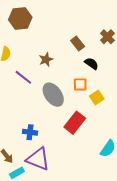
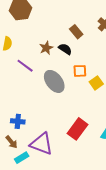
black semicircle: (91, 64) -> (65, 49), moved
red rectangle: (75, 123) -> (77, 129), moved
blue cross: (30, 132) -> (18, 121), moved

